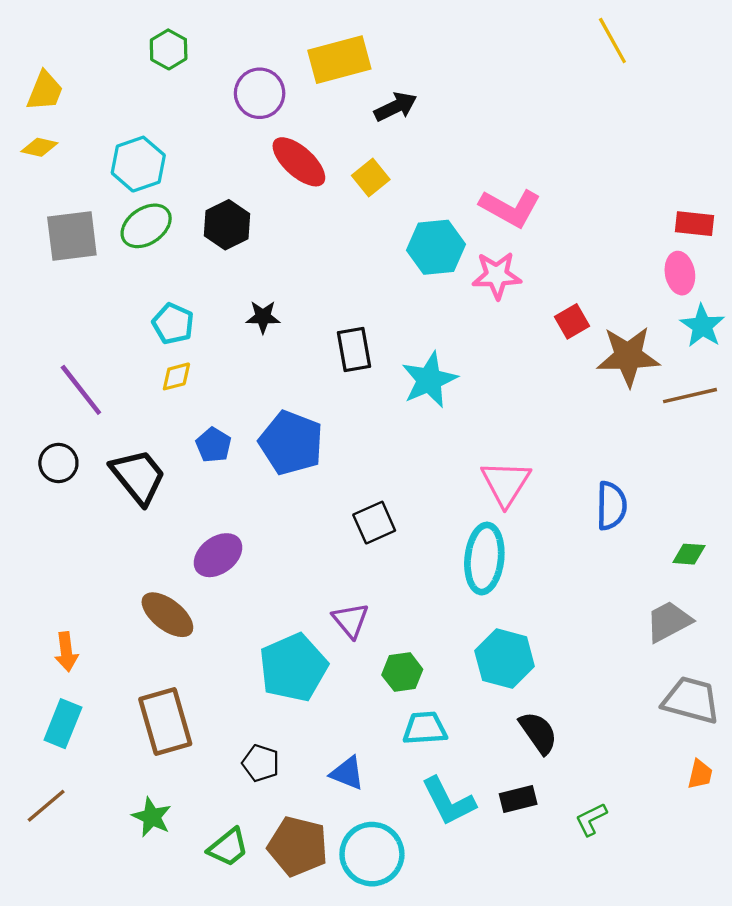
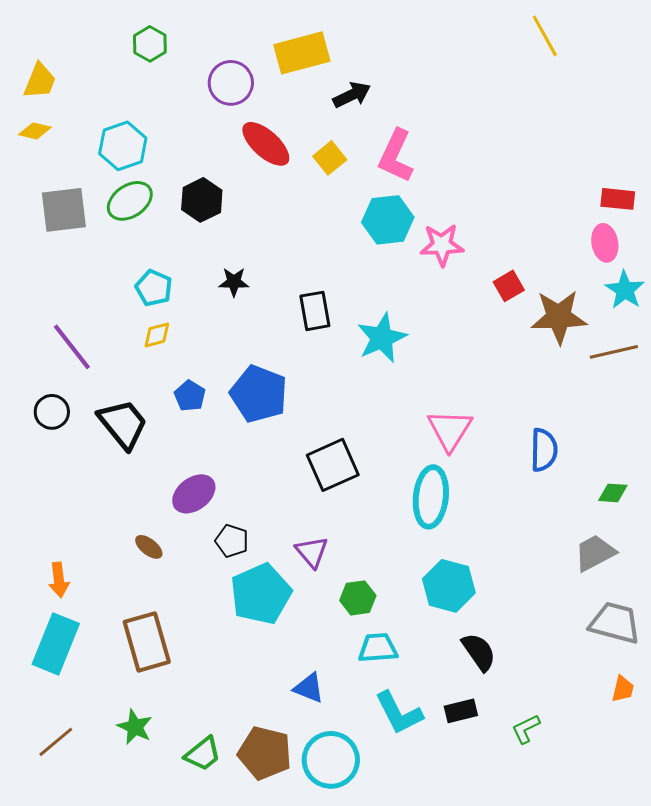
pink L-shape: (510, 208) -> (396, 156), moved, turned 86
black square: (374, 523) -> (333, 465), size x1.4
brown ellipse: (167, 615) -> (149, 547), size x0.6
cyan rectangle: (63, 724) -> (56, 644), size x1.4
black pentagon: (261, 763) -> (232, 541), moved
brown line: (46, 806) -> (56, 742), moved

